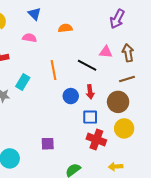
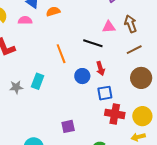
orange semicircle: (65, 28) -> (53, 11), moved
pink semicircle: (29, 38) -> (25, 20), moved
cyan rectangle: (23, 82) -> (38, 81), moved
brown circle: (118, 102) -> (141, 78), moved
yellow circle: (124, 128) -> (142, 116), moved

